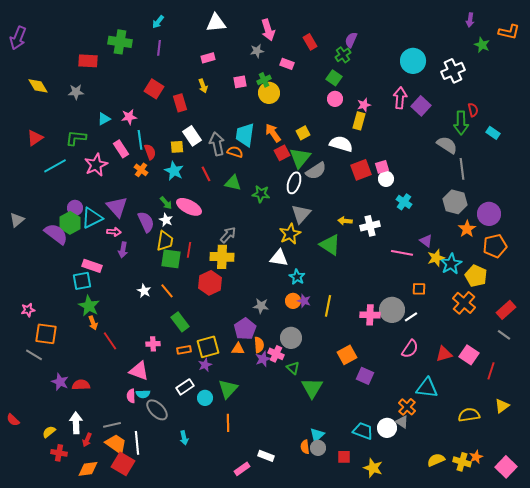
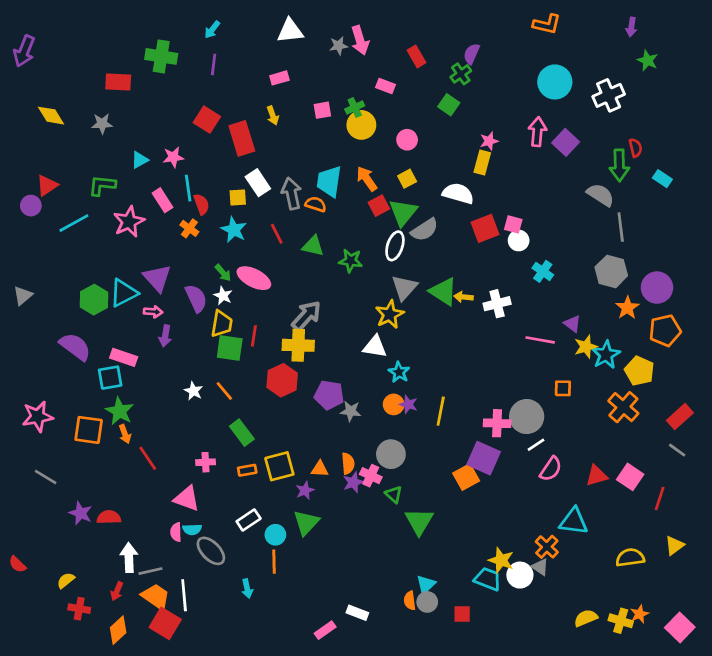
orange L-shape: (509, 32) -> (547, 24), moved
gray star: (257, 51) -> (339, 46), moved
pink circle: (335, 99) -> (407, 140), moved
red rectangle: (180, 103) -> (242, 138), size x1.4
pink square: (382, 167) -> (513, 224), turned 32
purple circle: (75, 208) -> (31, 206), moved
purple semicircle: (56, 234) -> (75, 347), moved
gray arrow: (228, 235) -> (306, 316), size x1.4
green triangle: (330, 245) -> (443, 292), moved
pink star: (28, 310) -> (38, 417), size x1.6
white line: (411, 317) -> (536, 445), moved
purple pentagon: (245, 329) -> (329, 395), moved, turned -30
orange square: (46, 334) -> (89, 430), moved
purple star: (205, 365) -> (305, 490), moved
purple square: (365, 376) -> (484, 458), moved, size x1.4
white arrow: (76, 423) -> (129, 558), moved
orange line: (228, 423) -> (274, 562), moved
yellow star: (373, 468) -> (501, 560), moved
orange diamond: (88, 469) -> (118, 630), turned -35

